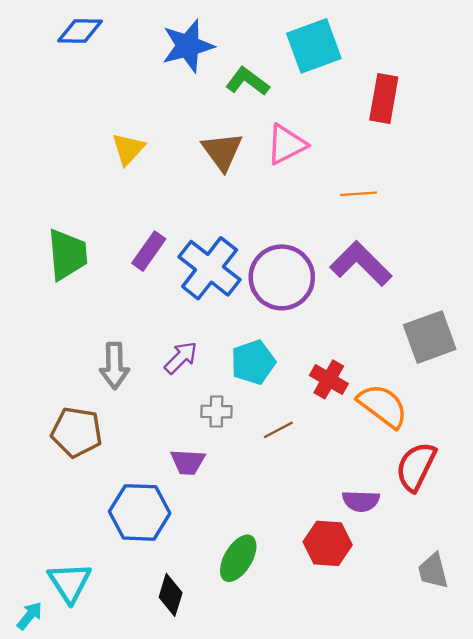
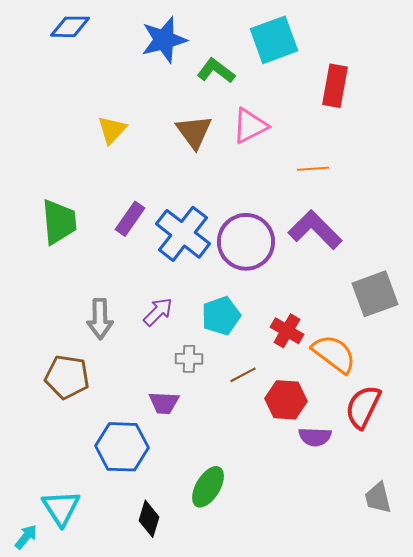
red hexagon: (328, 543) -> (286, 400), moved

